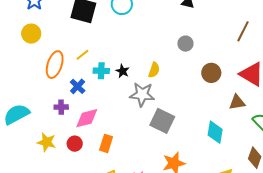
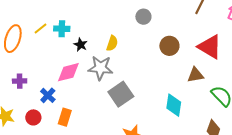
cyan cross: (101, 71) -> (62, 29), moved
blue cross: (78, 86) -> (48, 95), moved
pink diamond: (87, 118) -> (68, 72), moved
gray square: (162, 121) -> (121, 94), turned 30

